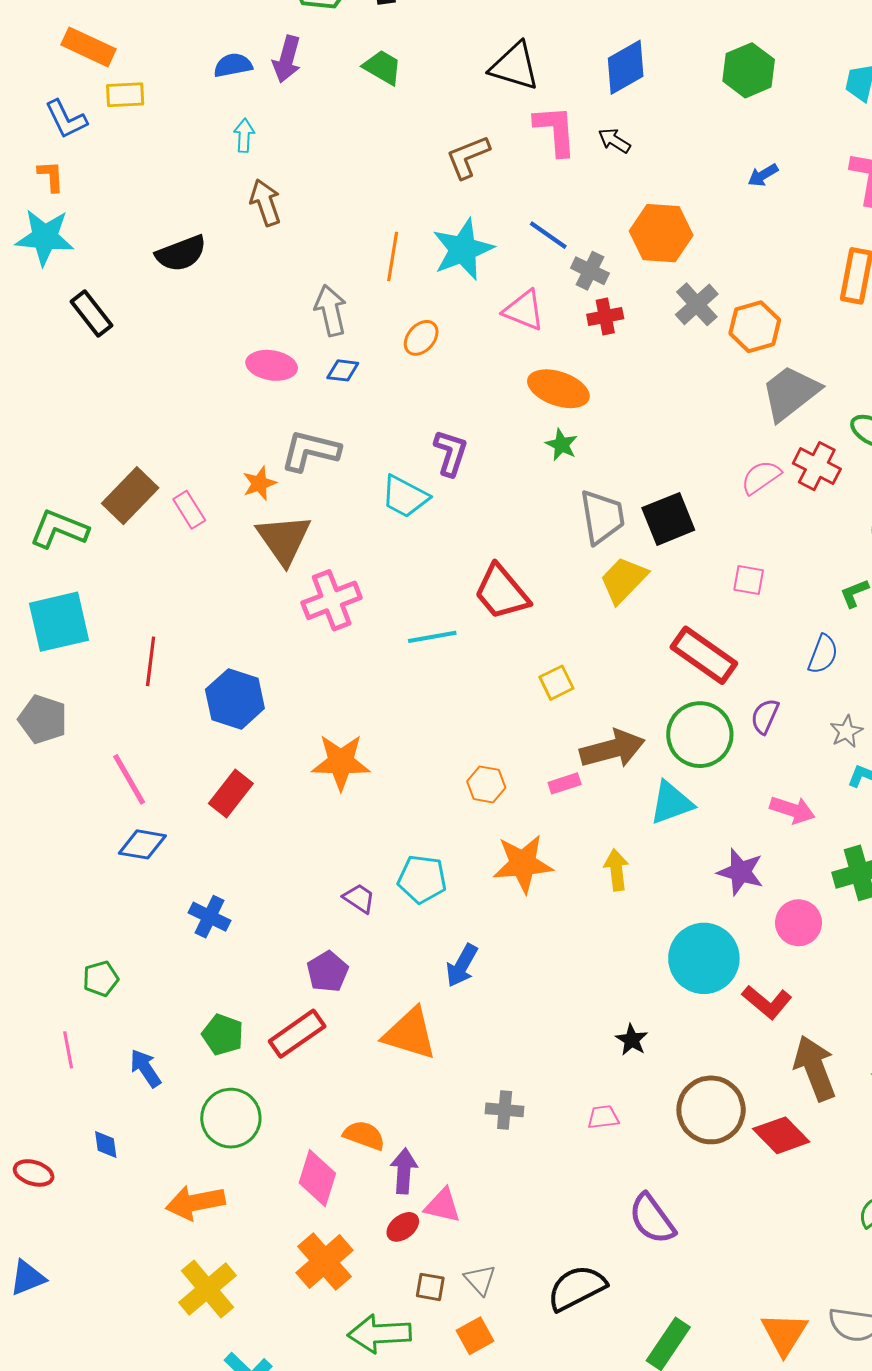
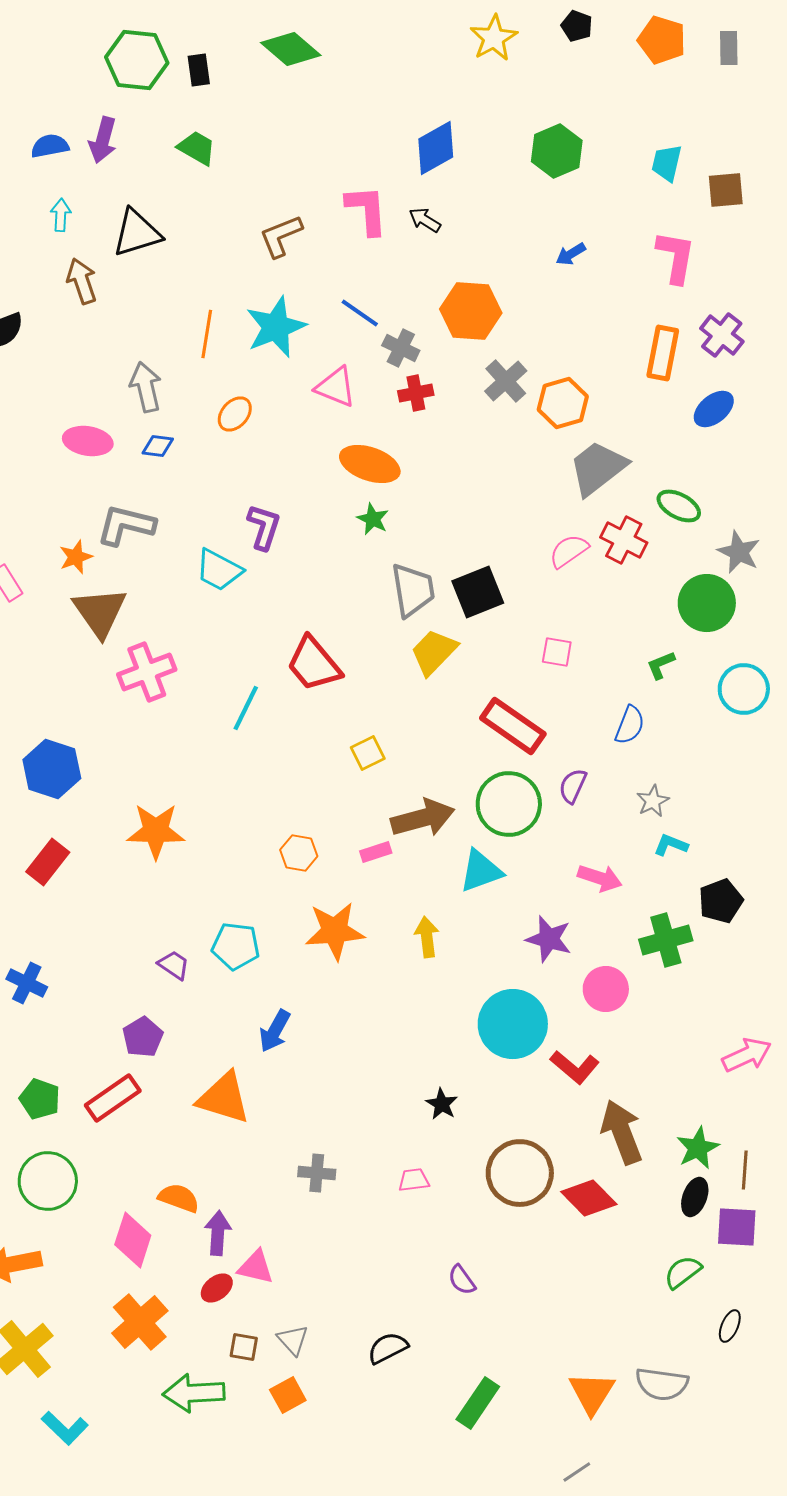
black triangle: (515, 66) -> (137, 233), moved, turned -34
cyan line: (432, 637) -> (246, 708), turned -54
purple semicircle: (652, 1219) -> (462, 1280), size x0.6
black semicircle: (577, 1288) -> (388, 1348), size x0.7

